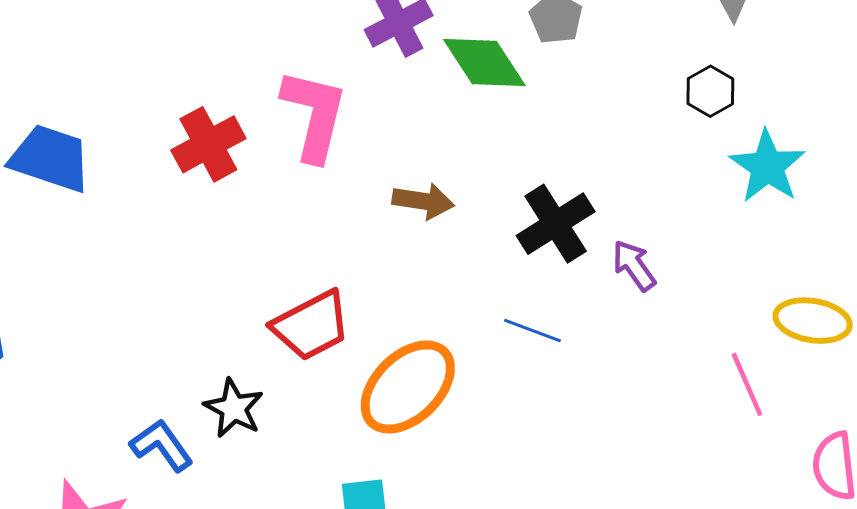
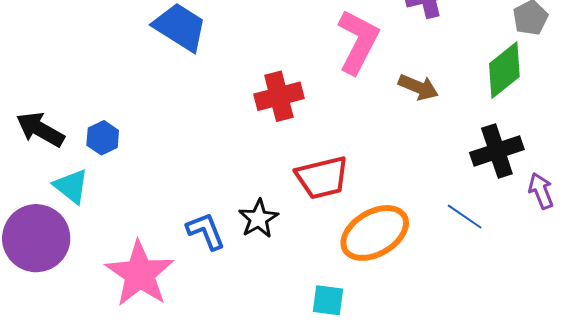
green diamond: (484, 63) -> (504, 70), moved, turned 70
red cross: (208, 144) -> (279, 96), moved
brown arrow: (423, 201) -> (418, 87), moved

